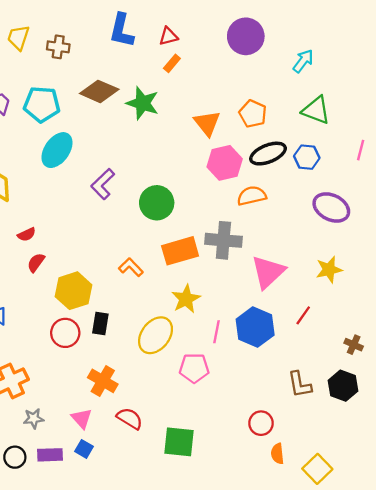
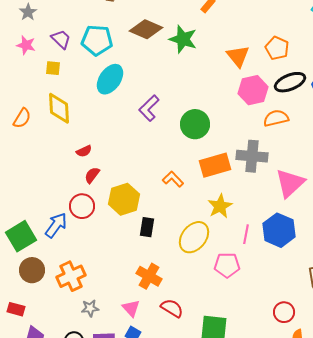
red circle: (65, 333) -> (82, 206), moved

